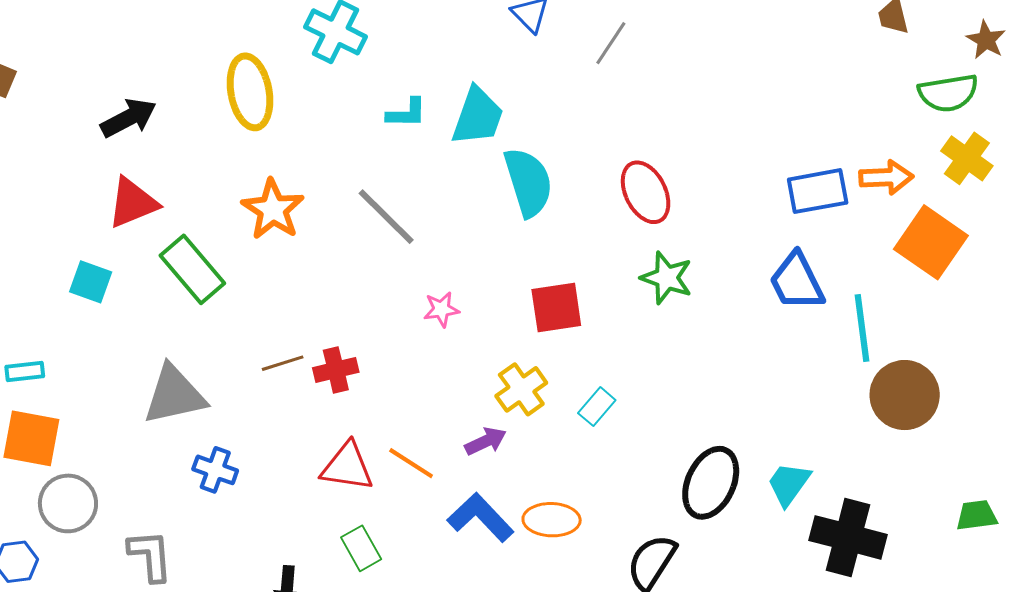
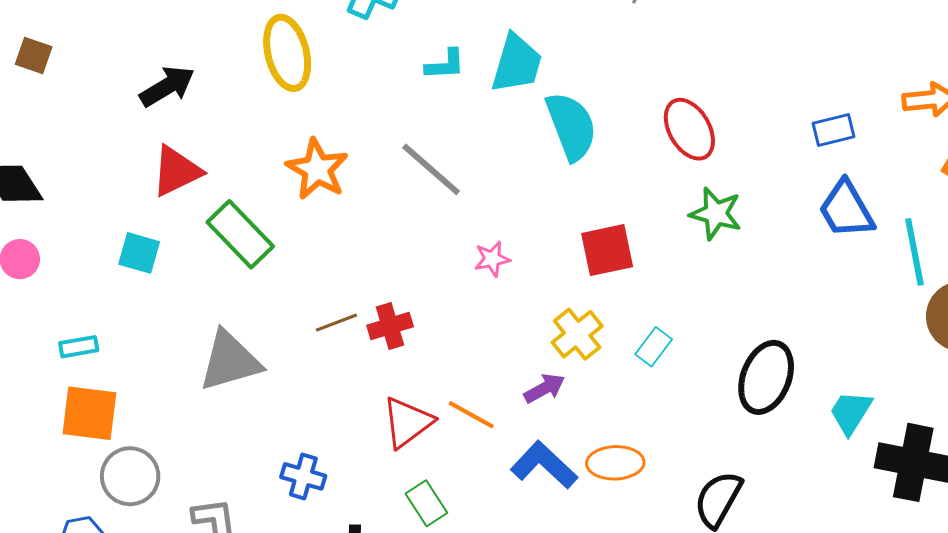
blue rectangle: (818, 191) -> (833, 130), moved, size x0.7
red triangle: (347, 467) -> (407, 422), turned -42
blue cross: (215, 470) -> (303, 476), moved
black ellipse: (711, 483) -> (766, 377), moved

